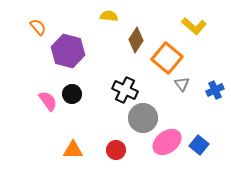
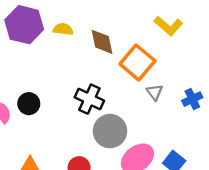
yellow semicircle: (109, 16) -> (63, 29), moved
brown diamond: (136, 40) -> (102, 42), turned -45
purple hexagon: (68, 51) -> (24, 25), moved

